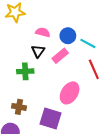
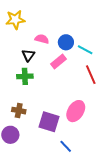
black triangle: (38, 51) -> (28, 55), moved
pink ellipse: (70, 93) -> (76, 111), moved

